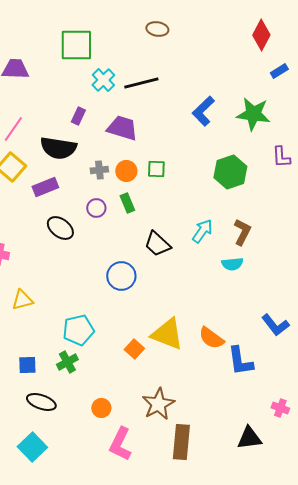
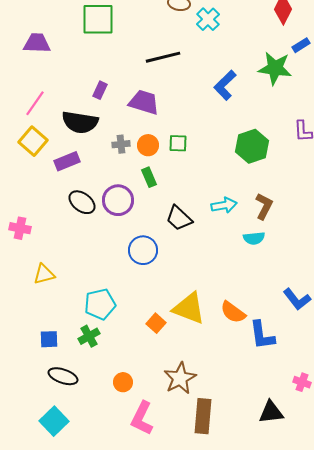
cyan cross: (103, 80) -> (208, 19), moved
green star: (253, 114) -> (275, 68), moved
purple circle: (96, 208) -> (118, 200), moved, size x1.6
cyan arrow: (202, 231) -> (224, 205), turned 45

